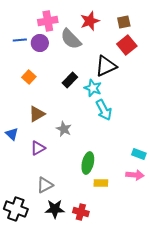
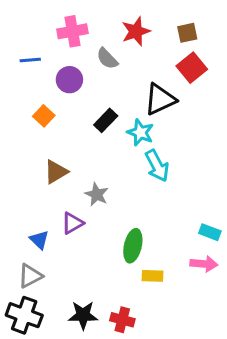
gray semicircle: (71, 39) -> (107, 59), size x0.7
purple circle: (40, 43) -> (69, 80), moved
blue triangle: (12, 134) -> (39, 240), moved
purple triangle: (38, 148) -> (72, 223), moved
gray triangle: (45, 185) -> (30, 276), moved

